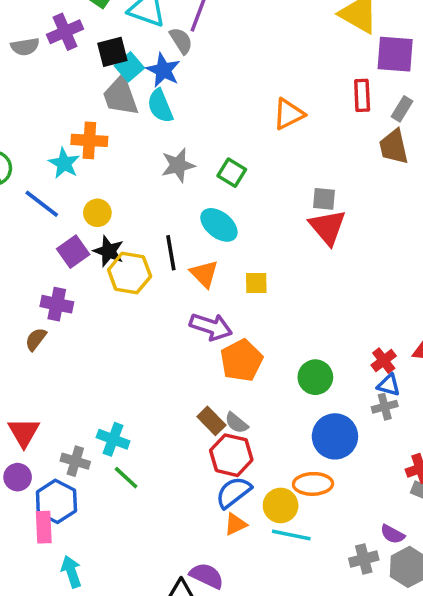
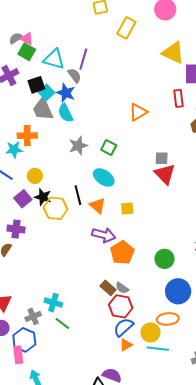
cyan star: (64, 163) -> (14, 149), turned -30
gray cross: (75, 461) -> (33, 316), turned -35

